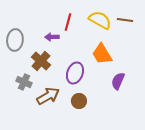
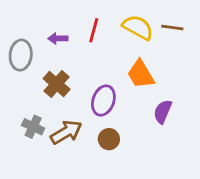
purple arrow: (52, 37) -> (58, 38), moved
gray cross: (24, 82) -> (33, 127), moved

